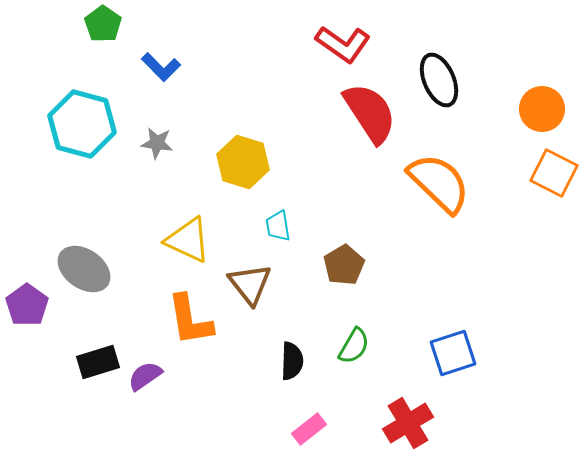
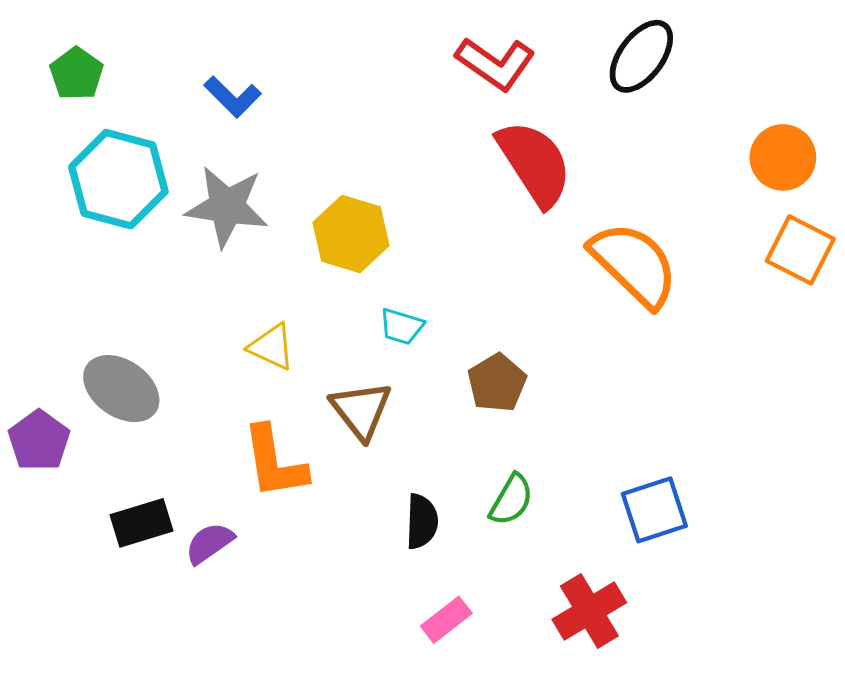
green pentagon: (103, 24) -> (77, 74), moved
black ellipse: (439, 80) -> (641, 56), moved, turned 60
gray star: (157, 143) -> (227, 207), size x1.8
cyan trapezoid: (278, 226) -> (402, 326), turned -64
yellow triangle: (188, 240) -> (272, 347), size x0.7

